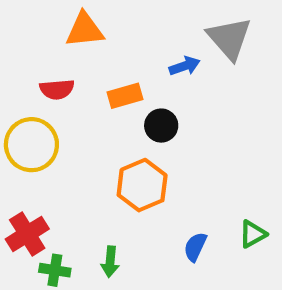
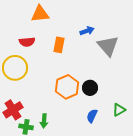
gray triangle: (229, 38) -> (108, 46), moved
orange rectangle: (125, 96) -> (59, 45), turned -63
black circle: (161, 126) -> (90, 88), moved
green arrow: (110, 262) -> (44, 121), moved

